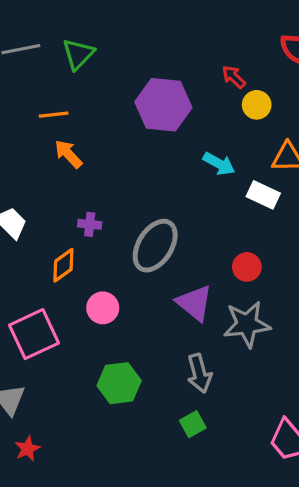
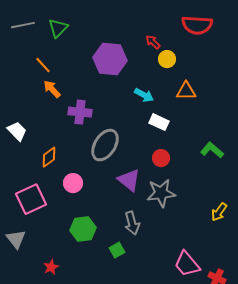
orange line: (54, 115) -> (43, 65), turned 54
white rectangle: (263, 195) -> (159, 122), moved
purple cross: (90, 224) -> (80, 112), moved, size x1.6
green square: (193, 424) -> (117, 250), moved
red star: (27, 449) -> (51, 267), moved

